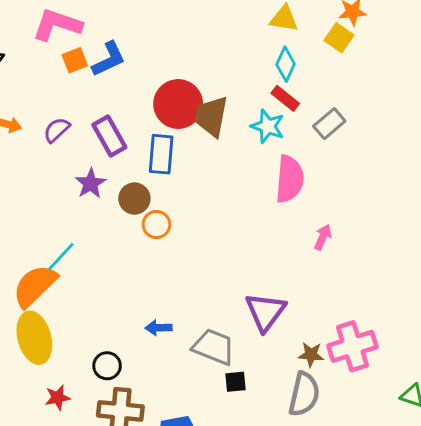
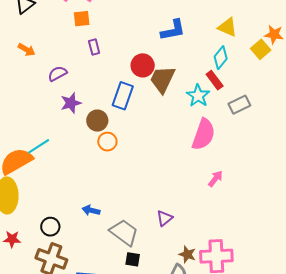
blue L-shape: (109, 59) -> (173, 30), moved
red circle: (178, 104) -> (143, 65), size x0.7
purple semicircle: (57, 130) -> (57, 74), moved
purple rectangle: (109, 136) -> (94, 47), moved, size x0.6
purple triangle: (265, 312) -> (165, 218), size x0.6

